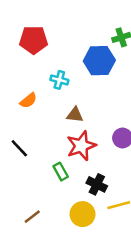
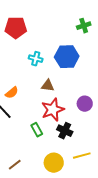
blue hexagon: (99, 61) -> (67, 57), moved
orange semicircle: (28, 101) -> (12, 93), moved
black cross: (97, 184) -> (65, 131), moved

